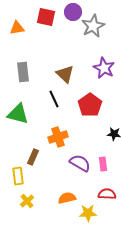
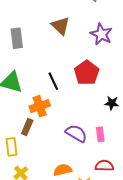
brown triangle: (65, 74) -> (61, 26), moved
black line: (54, 99) -> (53, 81), moved
orange cross: (58, 137) -> (40, 106), moved

